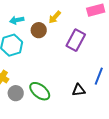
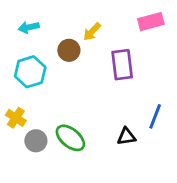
cyan arrow: (17, 20) -> (29, 27), moved
purple rectangle: (76, 40) -> (122, 65), turned -35

